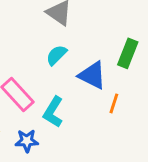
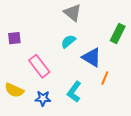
green rectangle: (128, 53) -> (118, 33), moved
cyan L-shape: (53, 112) -> (74, 92), moved

